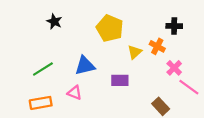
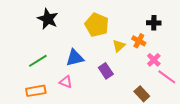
black star: (54, 21) -> (48, 19), size x1.5
purple rectangle: (120, 80) -> (106, 71), turned 56

